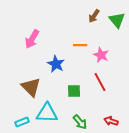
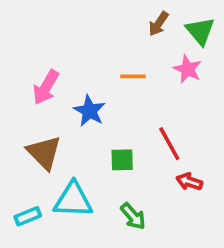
pink arrow: (32, 39) -> (46, 87), moved
pink star: (101, 55) -> (187, 69), moved
red arrow: (111, 121) -> (189, 182), moved

